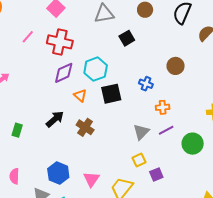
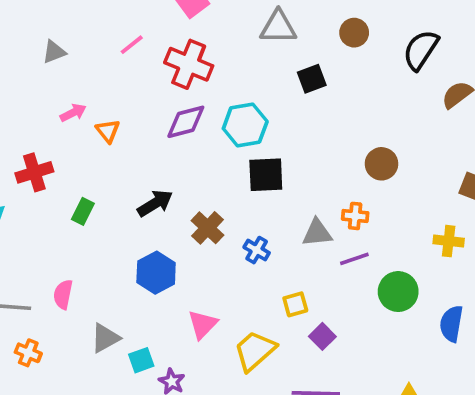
brown circle: (176, 66) -> (381, 164), moved
blue cross: (146, 84) -> (257, 250), moved
orange triangle: (80, 95) -> (108, 131), moved
gray triangle: (141, 132) -> (317, 233), moved, turned 30
blue hexagon: (58, 173) -> (156, 273), moved
purple square: (156, 174) -> (322, 336), turned -32

